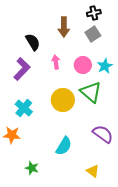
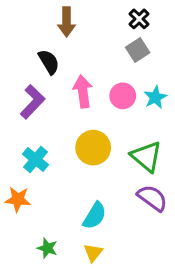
black cross: (94, 13) -> (139, 19), turned -32
brown arrow: (64, 27) -> (67, 22), moved
pink arrow: (56, 62) -> (83, 91), size x1.5
green triangle: (91, 92) -> (146, 156), moved
yellow triangle: (93, 171) -> (93, 253), moved, turned 32

